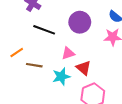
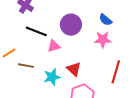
pink triangle: (68, 53) -> (54, 46), moved

